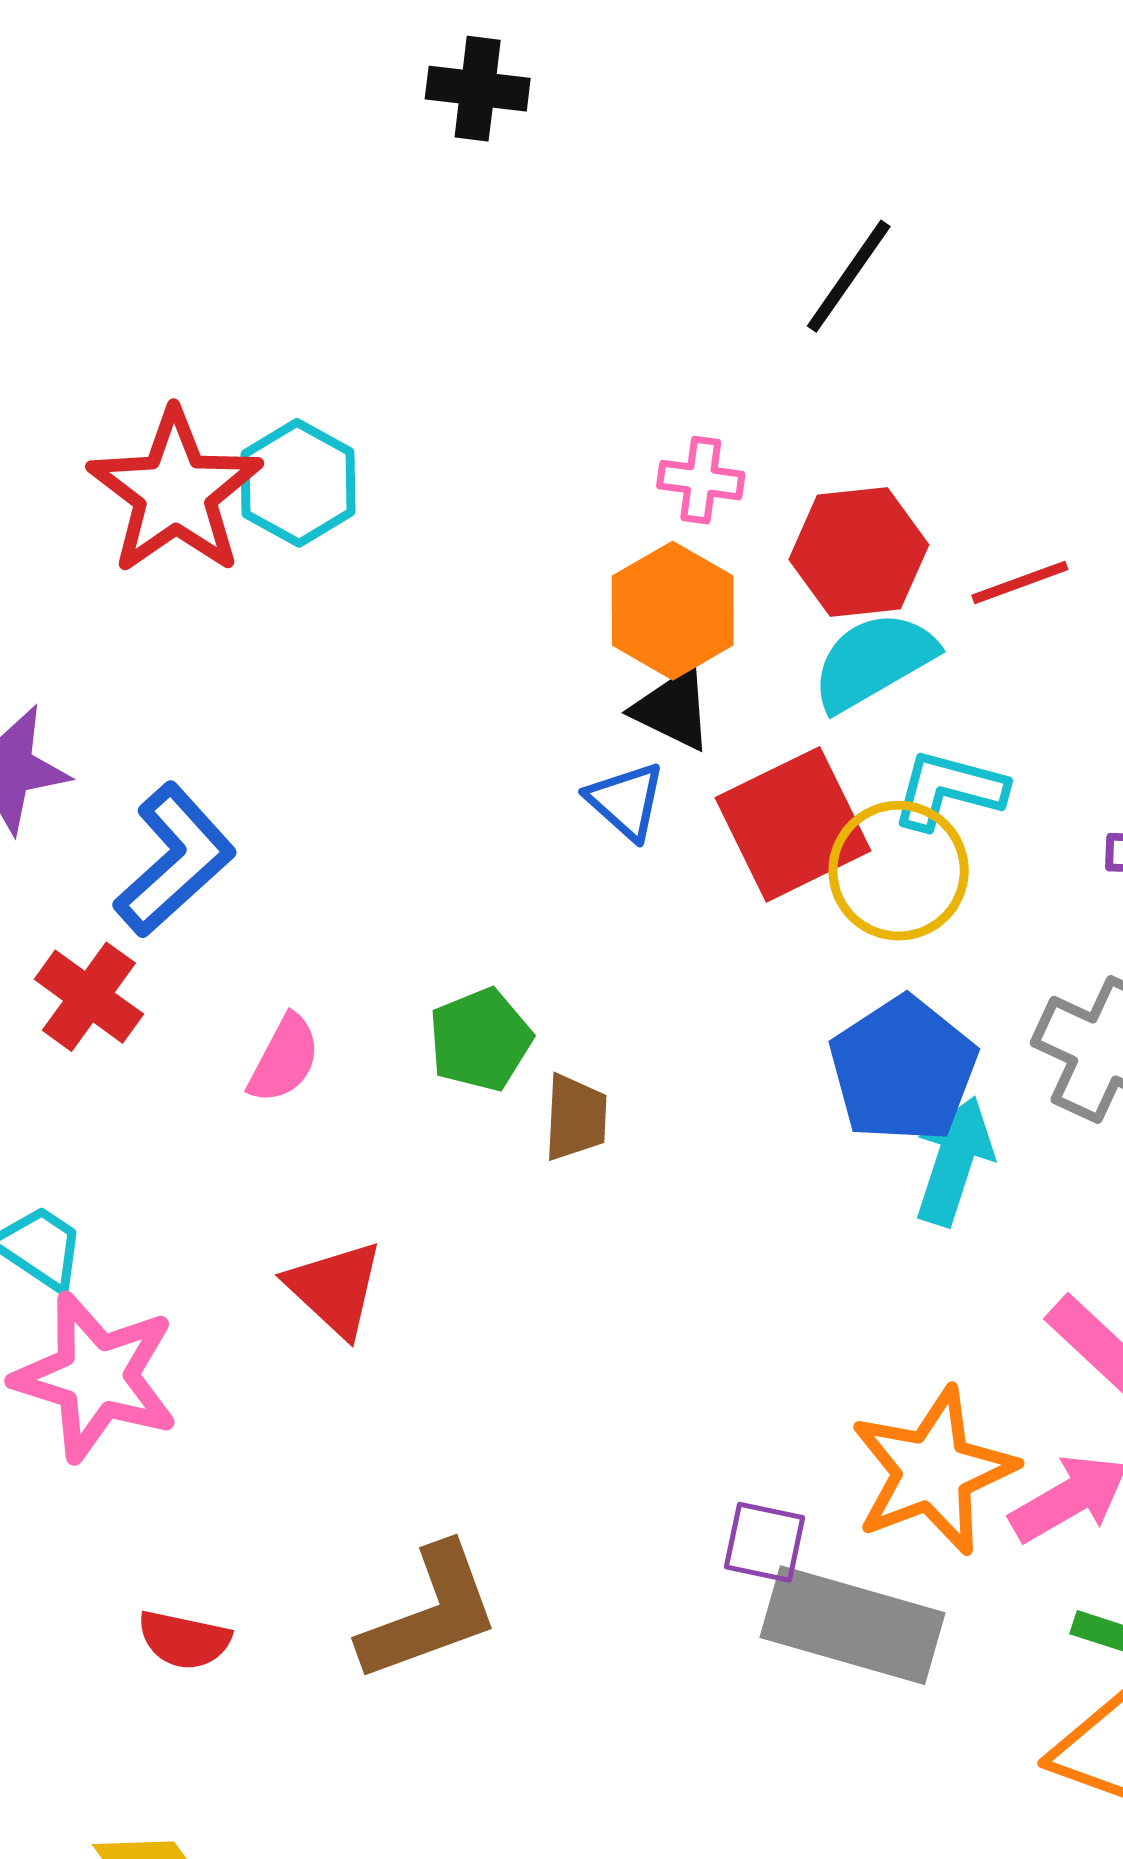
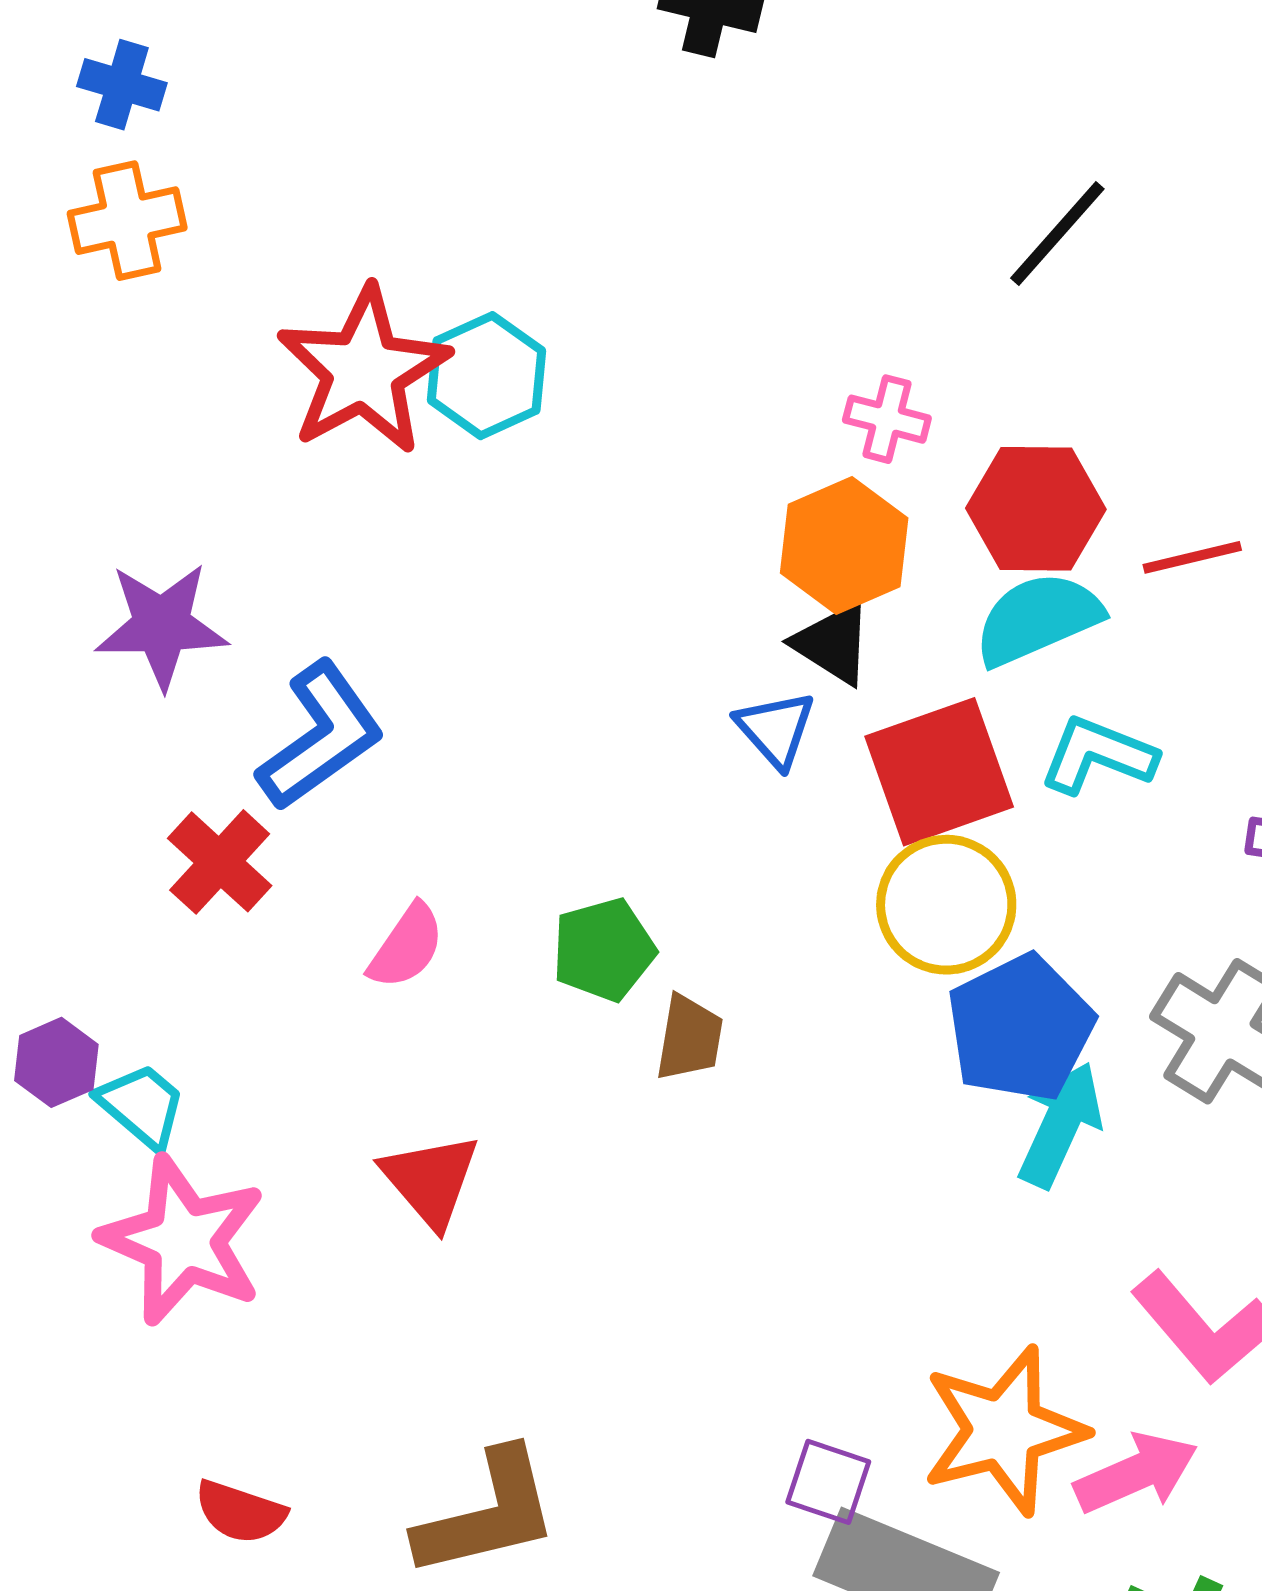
yellow circle: (899, 871) -> (946, 905), moved

